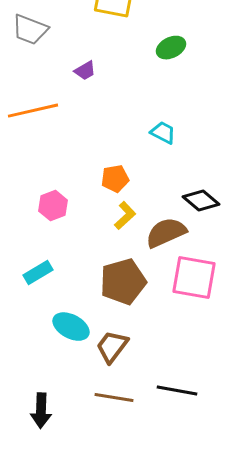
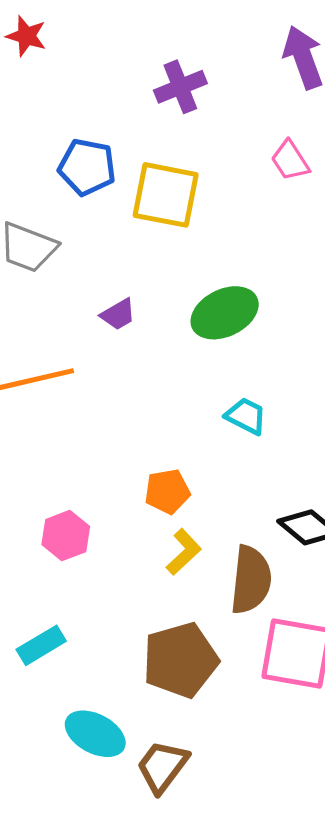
green ellipse: (171, 48) -> (225, 313), moved, size x1.4
brown semicircle: (166, 233) -> (251, 580), turned 120

